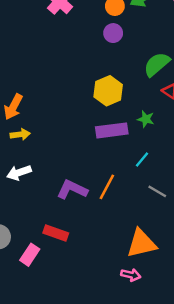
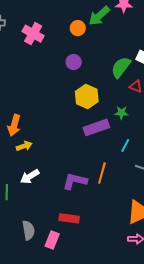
purple circle: (113, 33) -> (74, 62), moved

